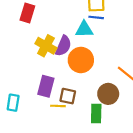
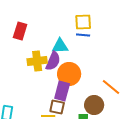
cyan triangle: (84, 29) -> (60, 46), moved
yellow cross: (46, 46) -> (37, 61), turned -36
purple rectangle: (46, 86) -> (62, 91), moved

